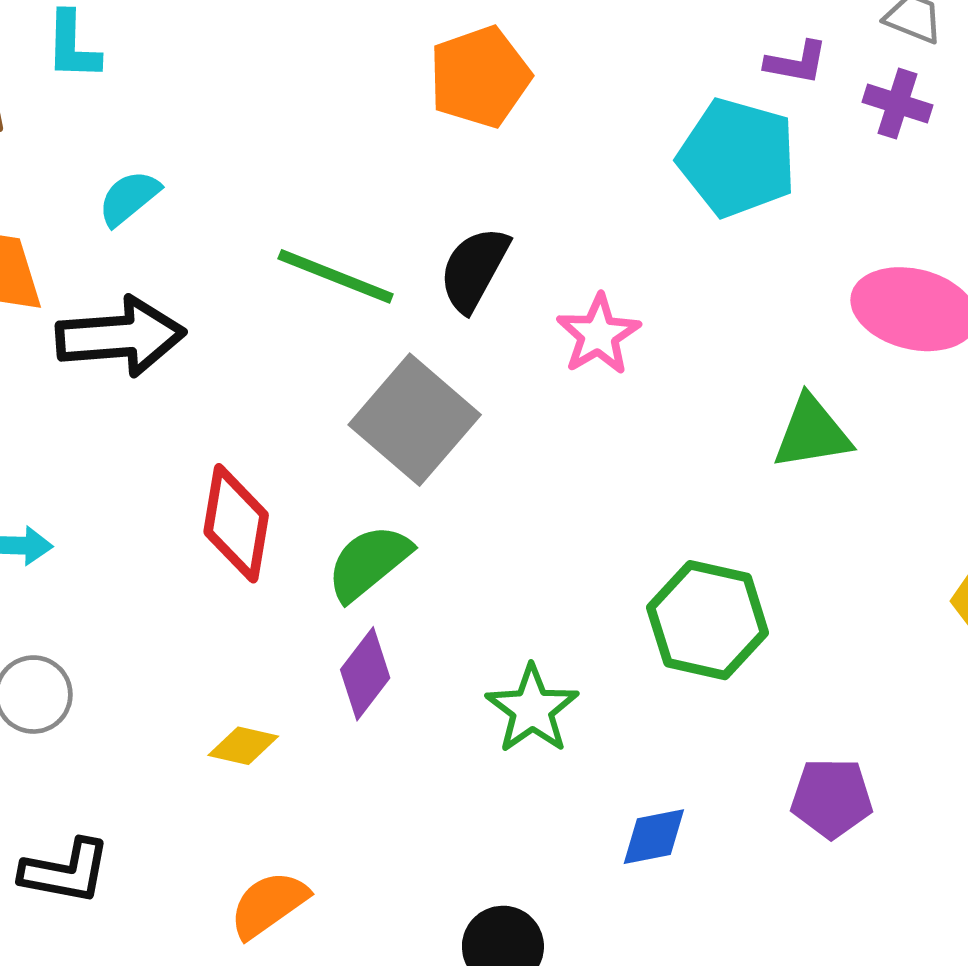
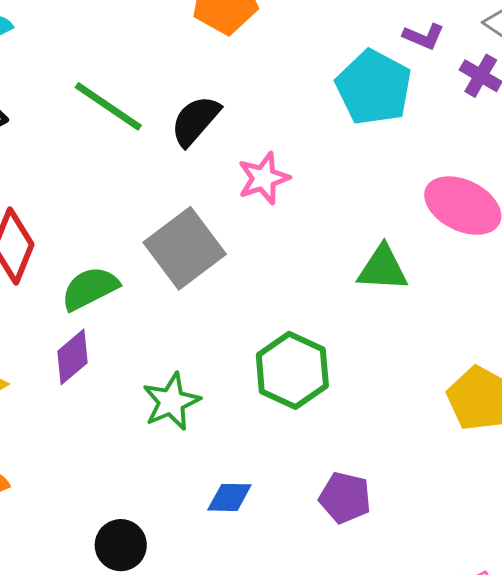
gray square: (415, 420) -> (185, 248), moved

